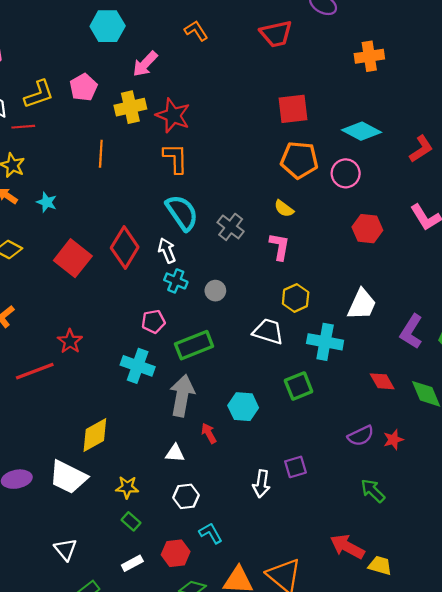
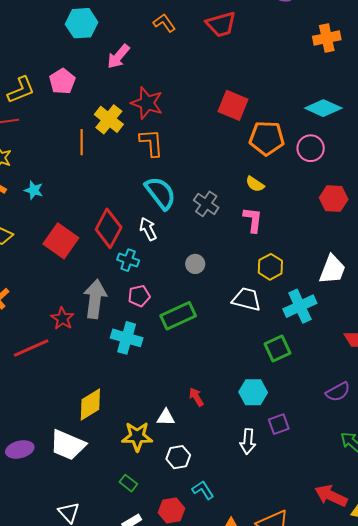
red trapezoid: (276, 34) -> (221, 24), moved
yellow cross: (130, 107) -> (109, 119), moved, turned -36
red square: (293, 109) -> (233, 105), moved, turned 32
cyan cross: (176, 281) -> (128, 260), moved
cyan cross: (325, 342) -> (300, 306), turned -32
gray arrow: (182, 396) -> (95, 299), moved
cyan hexagon: (243, 407) -> (253, 392), moved
yellow star: (127, 487) -> (137, 436), moved, size x1.4

